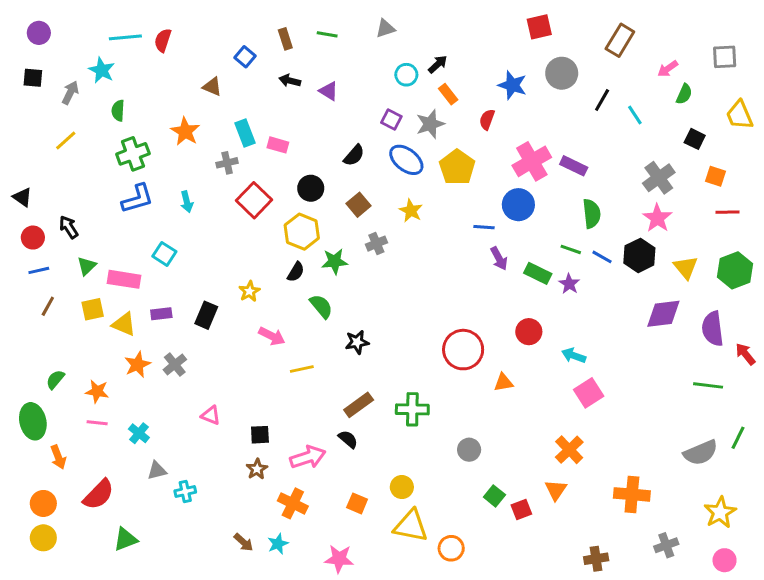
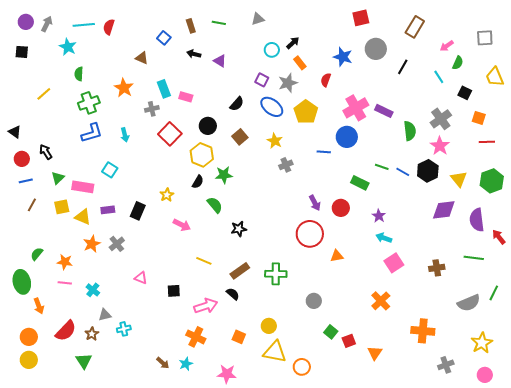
gray arrow: (70, 93) -> (47, 24), moved
cyan line: (635, 115) -> (439, 77), moved
green semicircle: (592, 214) -> (410, 131), moved
gray cross: (376, 244) -> (286, 165), moved
purple arrow: (499, 258) -> (315, 203), moved
purple star: (569, 284) -> (379, 216), moved
red circle: (529, 332) -> (341, 208), moved
yellow line: (302, 369) -> (204, 261), moved, turned 35
brown star: (257, 469) -> (92, 334), moved
orange triangle: (556, 490) -> (375, 353), moved
green triangle: (125, 539) -> (84, 361), turned -42
brown cross: (596, 559) -> (437, 268), moved

